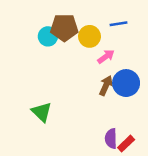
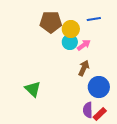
cyan circle: (48, 36) -> (70, 42), moved
blue circle: (126, 83) -> (99, 87), moved

